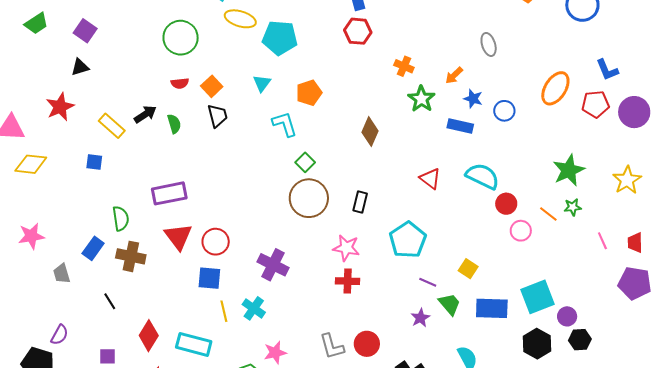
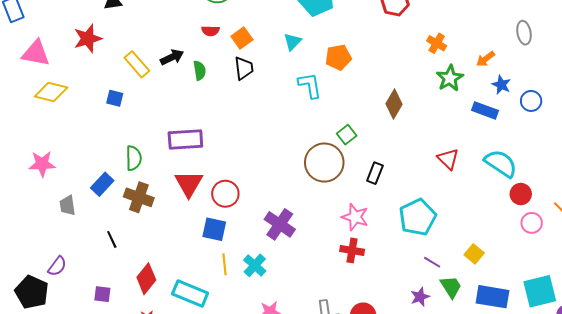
green square: (305, 162) -> (347, 135), moved

